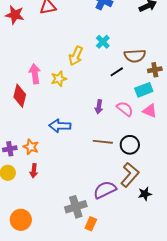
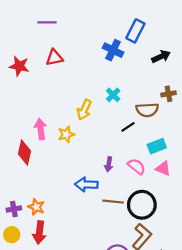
brown cross: (155, 70) -> (169, 94), moved
blue arrow: (60, 126) -> (86, 185), moved
black circle: (130, 145) -> (142, 205), size x1.4
red arrow: (34, 171) -> (39, 232), size x1.5

